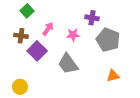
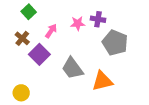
pink star: (73, 35) -> (78, 23), moved
brown cross: (21, 36) -> (22, 38), turned 32
orange triangle: (113, 76) -> (102, 81), moved, size x1.5

